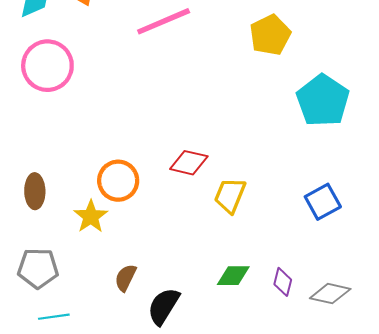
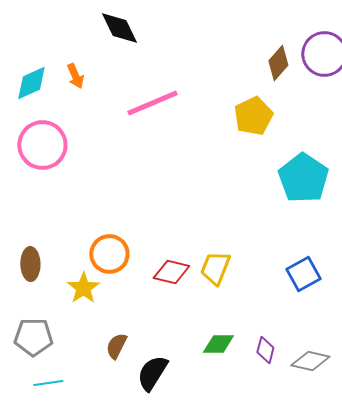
red diamond: (189, 163) -> (171, 272), moved

